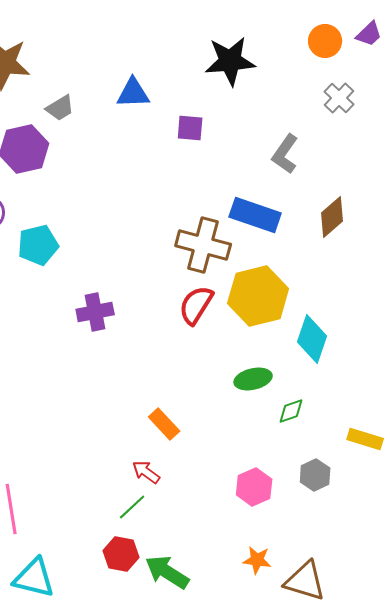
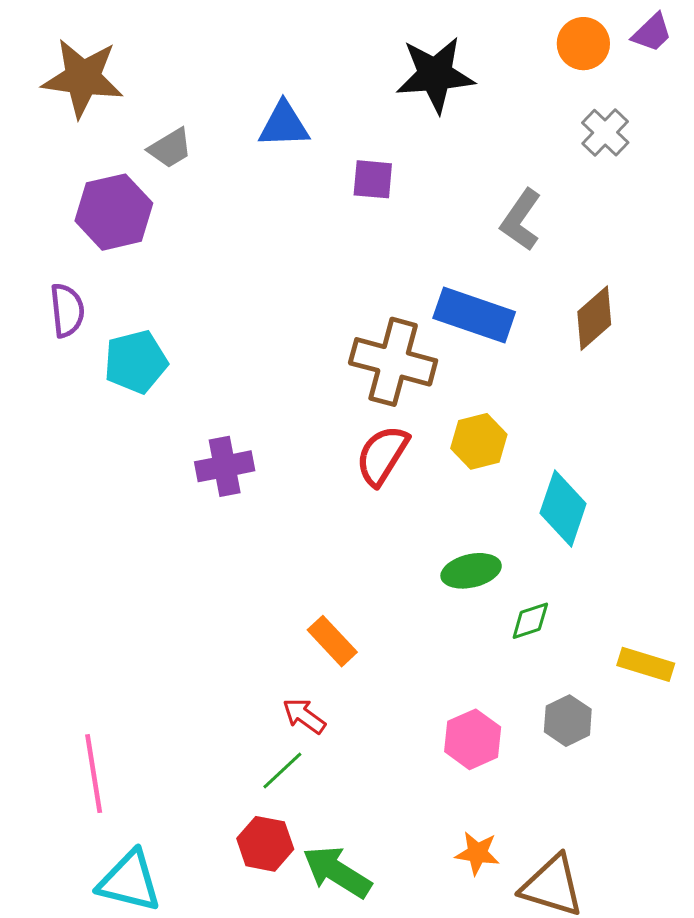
yellow hexagon: (258, 296) -> (479, 441), size x0.6

